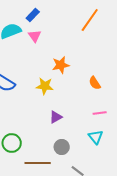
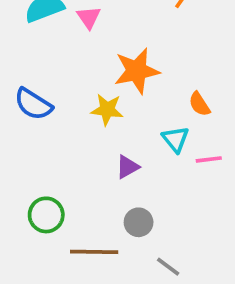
orange star: (61, 65) -> (137, 71), size x1.4
cyan triangle: (96, 137) -> (175, 139), moved

